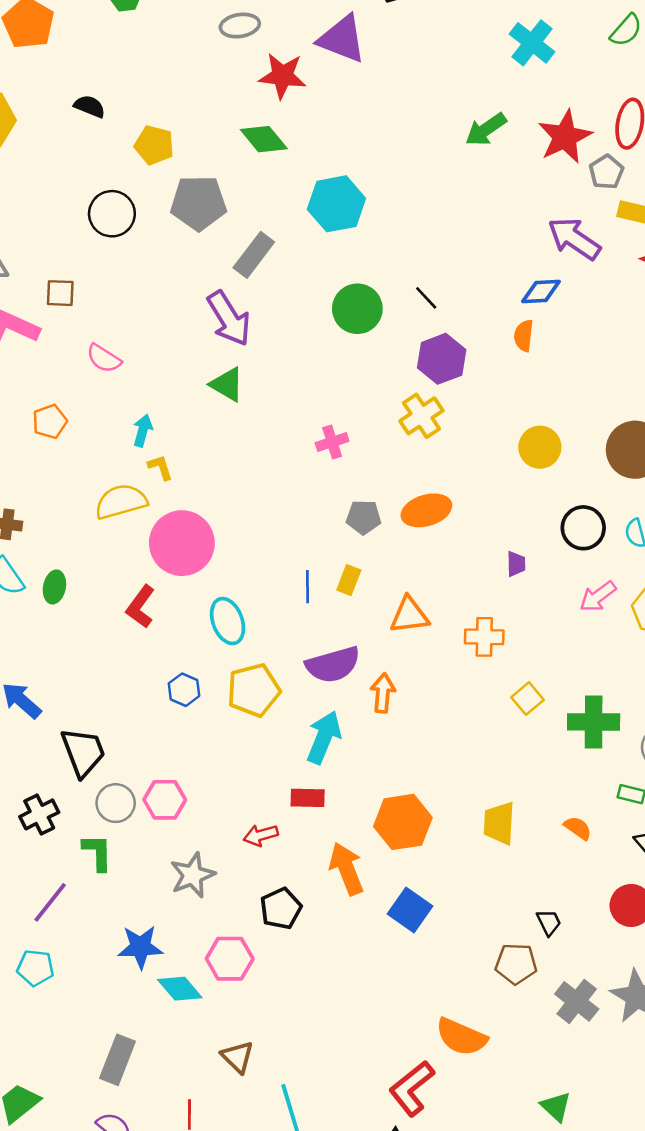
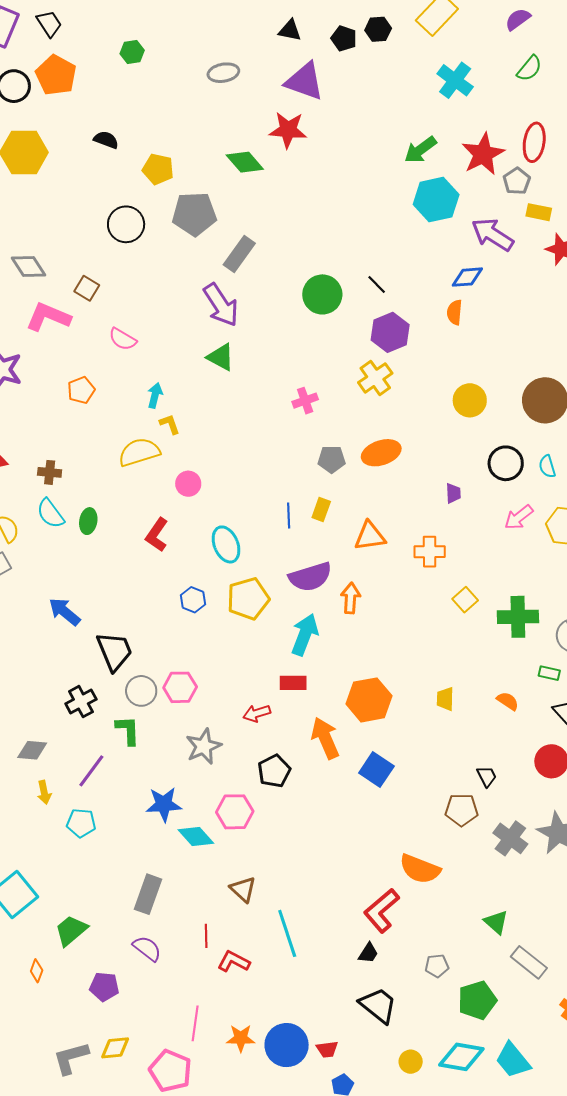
red star: (282, 76) -> (288, 130), moved
cyan hexagon: (336, 204) -> (436, 200), moved
brown square: (60, 293) -> (87, 288), turned 30
pink circle: (182, 543) -> (188, 484), size x0.5
yellow trapezoid: (499, 823) -> (445, 699), size x0.7

